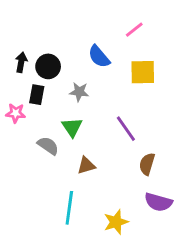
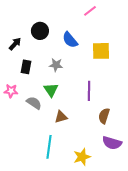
pink line: (134, 30) -> (90, 11), moved
black arrow: (21, 62) -> (15, 44), turned 32
black circle: (48, 66) -> (40, 31), moved
pink star: (16, 113) -> (11, 91), moved
purple line: (126, 129) -> (89, 91), turned 36

